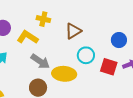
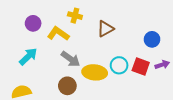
cyan circle: (86, 55) -> (119, 65), moved

